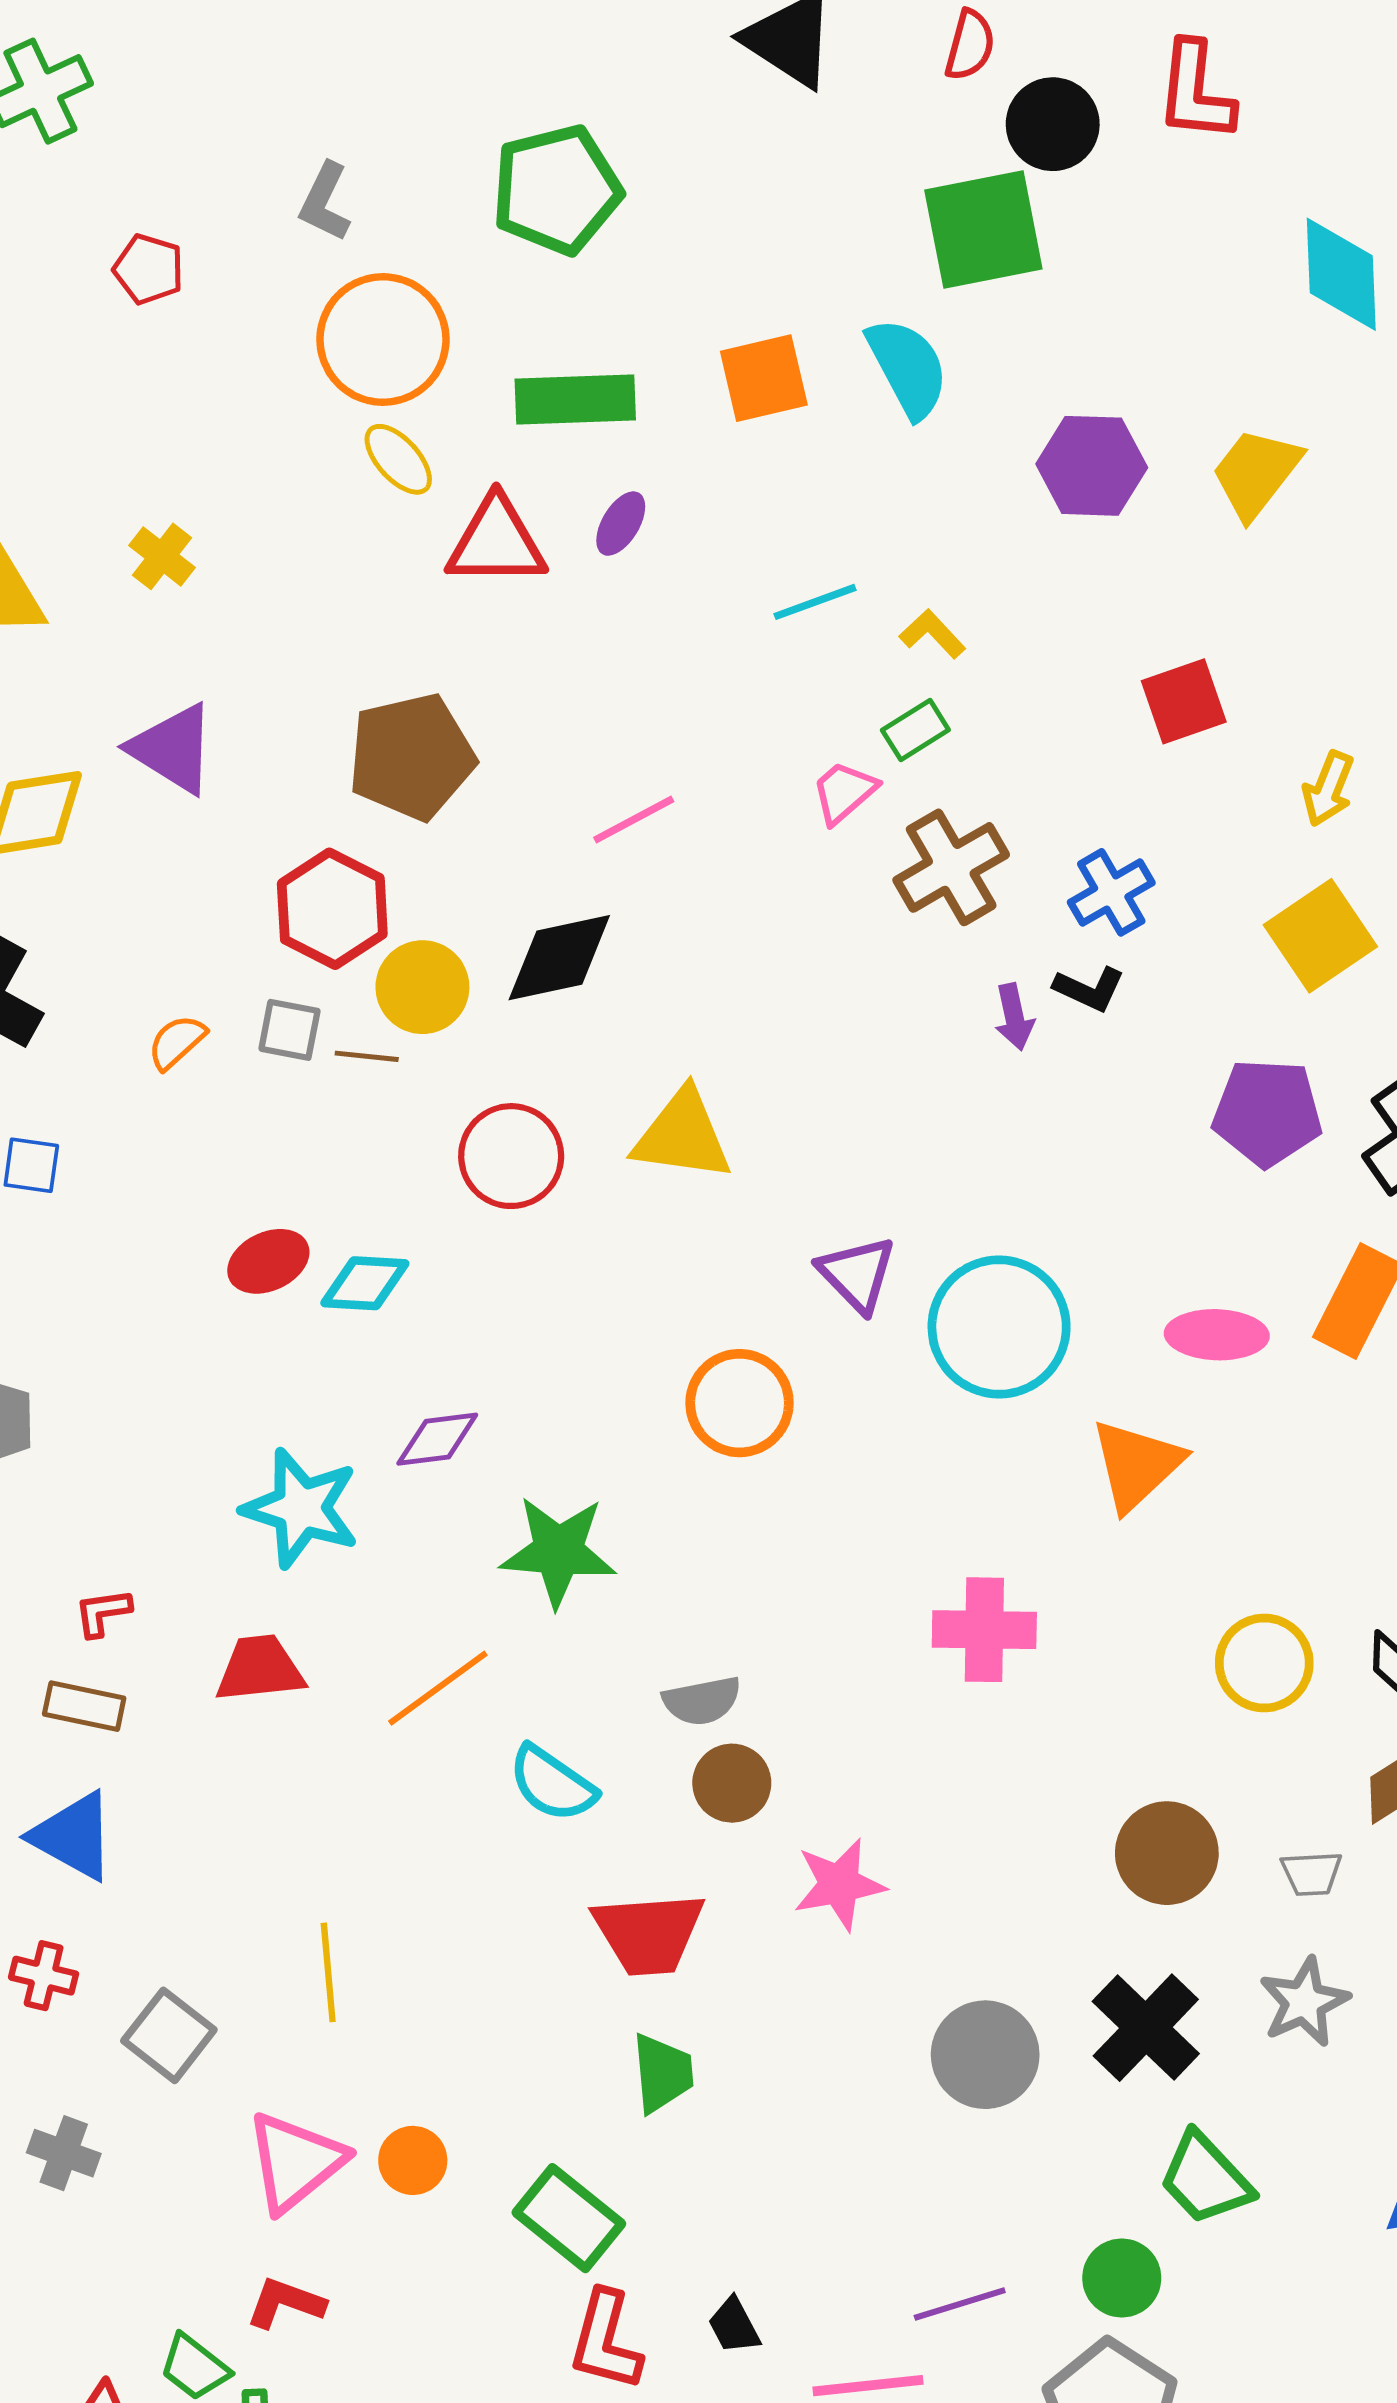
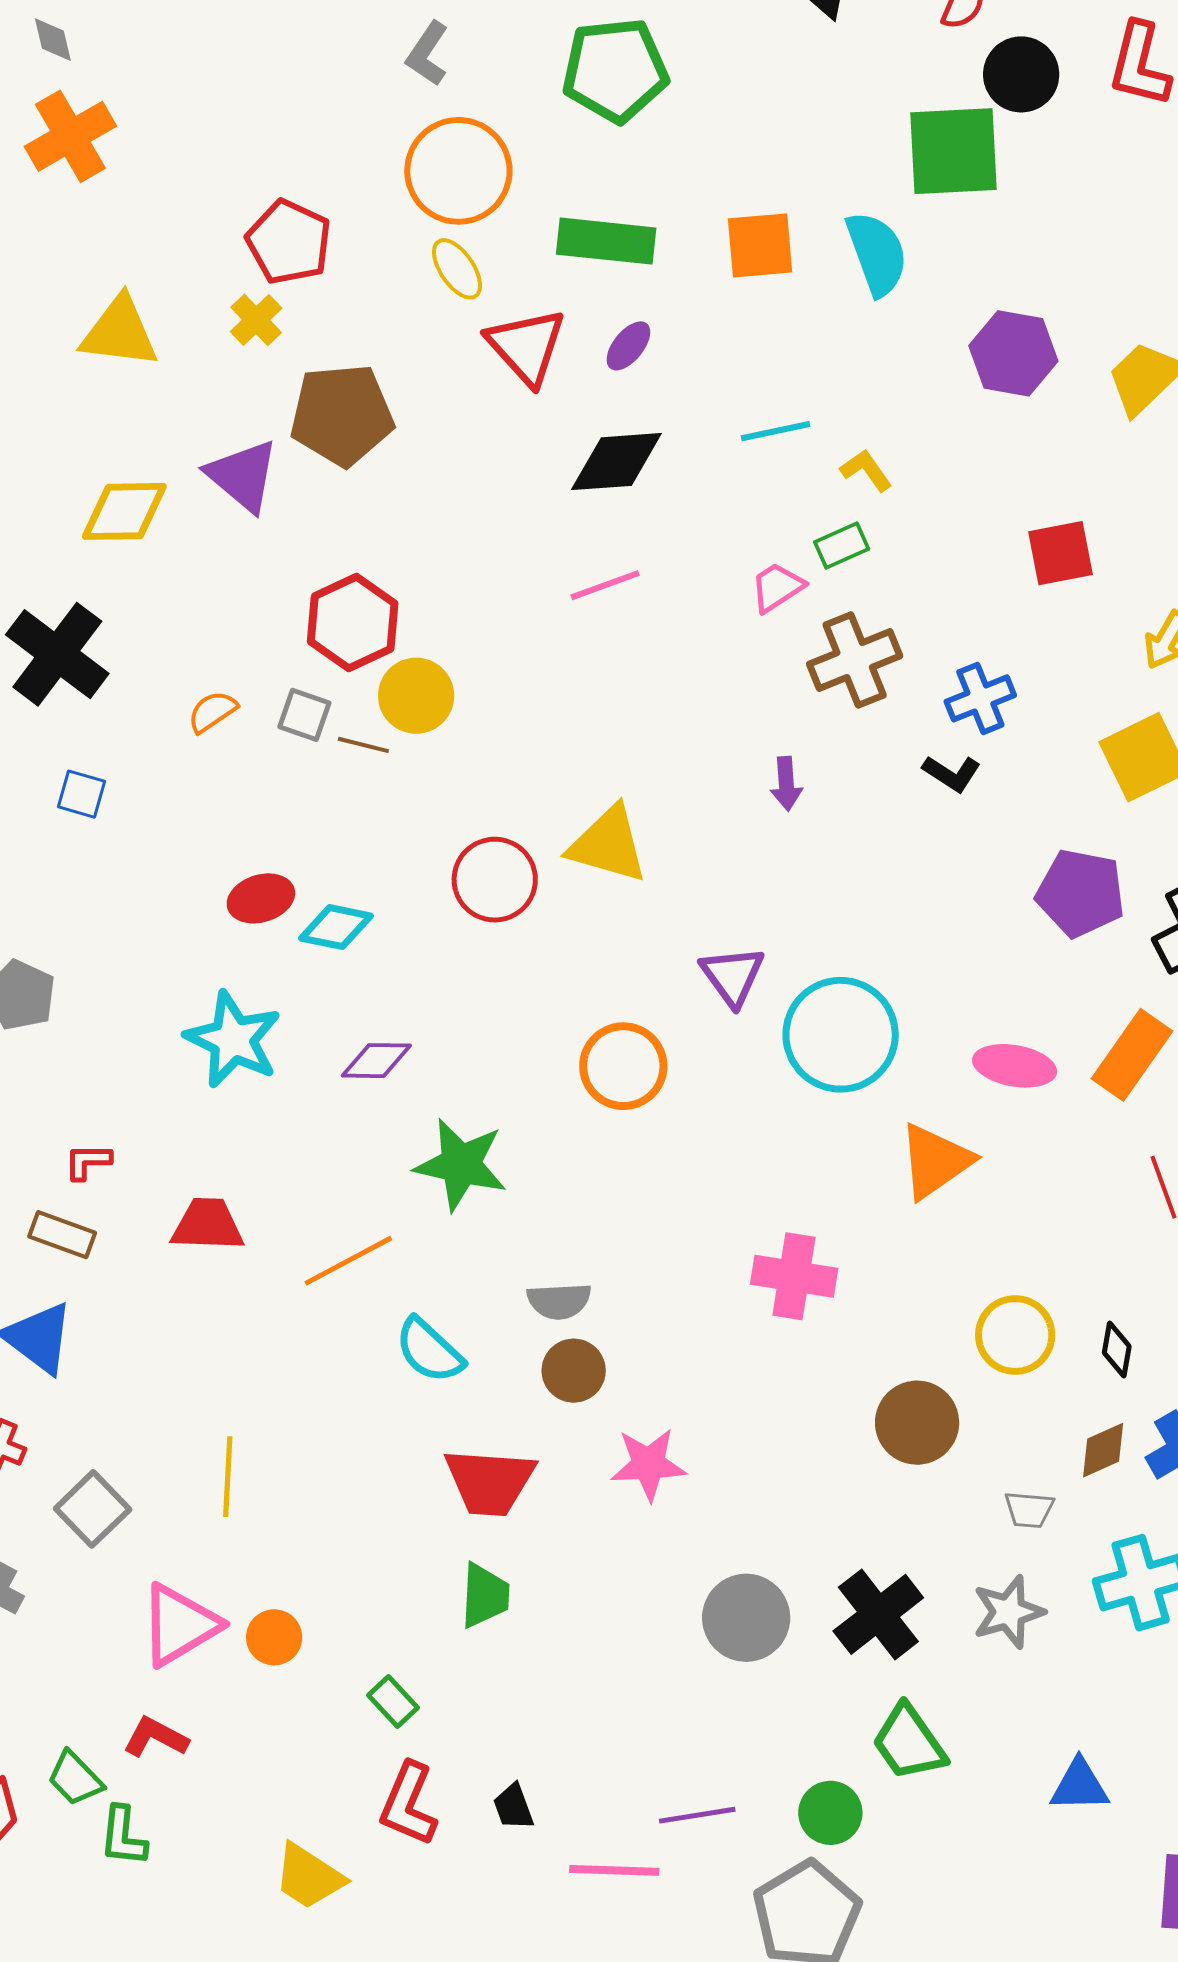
red pentagon: (149, 269) -> (289, 242), moved, size x1.5
red triangle: (496, 542) -> (526, 346), turned 40
brown pentagon: (411, 757) -> (342, 415), moved
black diamond: (559, 958) -> (616, 462), moved
purple arrow: (1014, 1017) -> (786, 784), moved
red circle: (511, 1156) -> (495, 880), moved
cyan star: (301, 1508) -> (233, 1040), moved
brown circle: (1167, 1853) -> (917, 1423), moved
green rectangle: (569, 2218) -> (393, 1702), size x0.6

